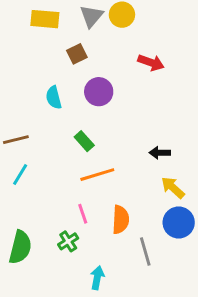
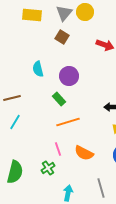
brown square: (77, 54) -> (62, 37), moved, turned -32
purple circle: (99, 92) -> (69, 76), moved
orange semicircle: (121, 220) -> (84, 153), turned 114
gray line: (145, 252) -> (101, 188), moved

